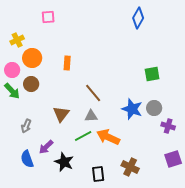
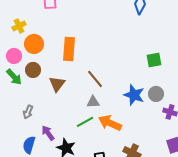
orange rectangle: (67, 63) -> (69, 49), size x1.6
brown triangle: (61, 114) -> (57, 84), moved
purple arrow: (46, 147) -> (48, 133), turned 98
blue semicircle: (27, 159) -> (29, 145), turned 36

